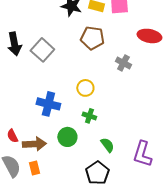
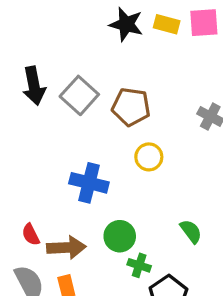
brown pentagon: (92, 38) -> (131, 107), moved
green cross: (89, 116) -> (139, 265), moved
green semicircle: (107, 145) -> (191, 231), moved

